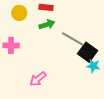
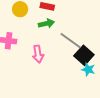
pink arrow: (38, 79) -> (38, 54), moved, turned -66

